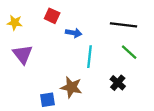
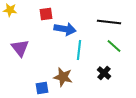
red square: (52, 16) -> (46, 14), turned -32
yellow star: (15, 23) -> (10, 10), moved
blue arrow: (74, 33) -> (65, 29), size x1.5

